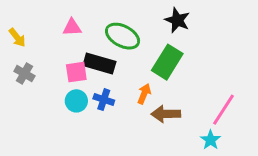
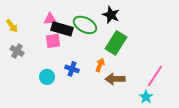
black star: (177, 20) -> (111, 15), moved
black rectangle: (99, 63) -> (62, 29), moved
pink square: (76, 72) -> (53, 41), moved
cyan circle: (76, 101) -> (47, 77), moved

